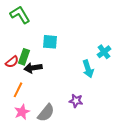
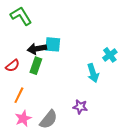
green rectangle: (24, 57) -> (36, 66), moved
black arrow: (33, 68) -> (37, 49), moved

